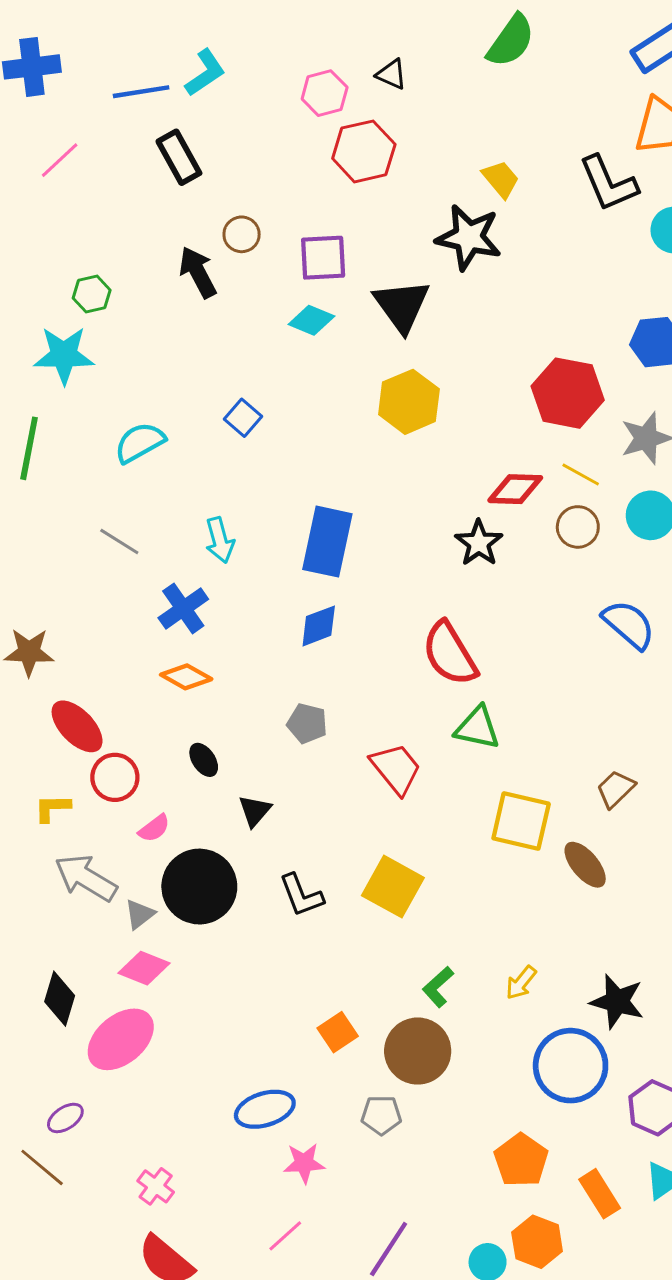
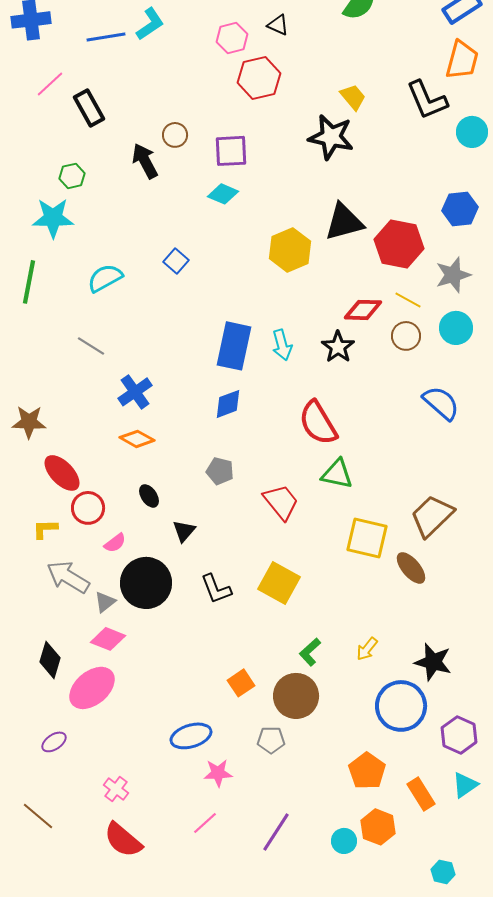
black rectangle: (179, 157) -> (89, 108), moved
black triangle: (402, 306) -> (344, 222), moved, turned 51
cyan arrow: (220, 540) -> (282, 345), moved
brown trapezoid: (616, 789) -> (432, 516), size x1.6
brown line: (42, 1167) -> (38, 816), moved

